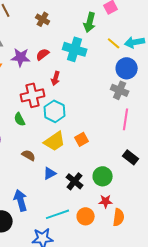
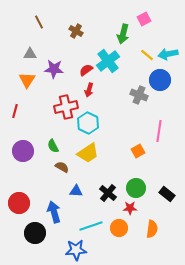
cyan cross: (75, 49) -> (108, 61), turned 35
red semicircle: (43, 54) -> (86, 70), moved
gray cross: (120, 90) -> (139, 95), moved
green semicircle: (20, 119) -> (53, 146), moved
orange square: (82, 139) -> (138, 151), moved
black rectangle: (131, 157) -> (167, 194), moved
blue triangle: (50, 173) -> (76, 191), moved, turned 32
red star: (106, 201) -> (130, 208), moved

